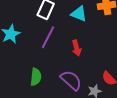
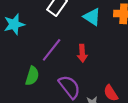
purple line: (48, 37) -> (52, 50), moved

